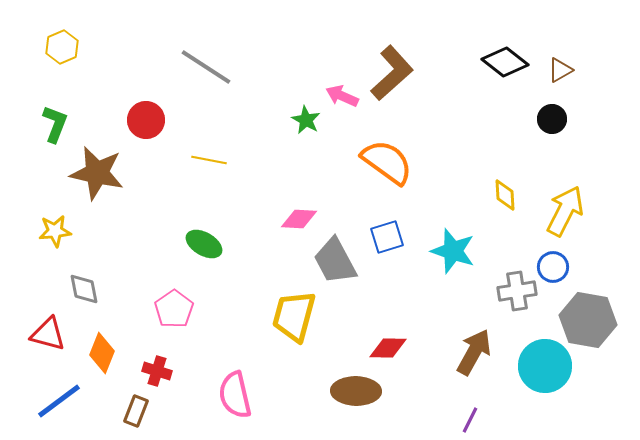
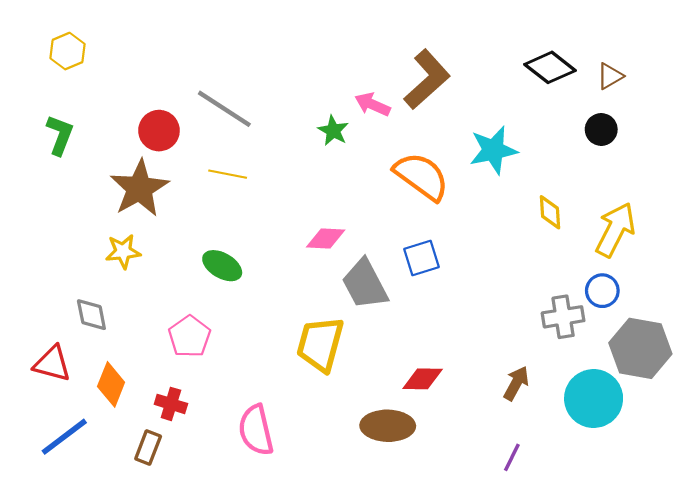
gray line: (206, 67) -> (224, 109), moved
brown star: (97, 173) -> (139, 188), moved, turned 30
yellow star: (55, 231) -> (123, 251), moved
cyan star: (453, 251) -> (493, 150), moved, turned -30
brown arrow: (474, 352) -> (516, 383), size x0.7

